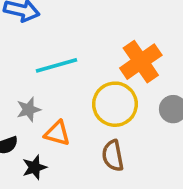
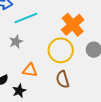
cyan line: (56, 65) -> (26, 18), moved
gray star: (29, 109) -> (16, 42), moved

